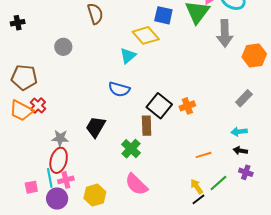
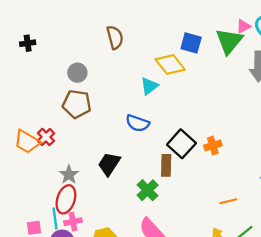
brown pentagon: (24, 77) -> (77, 104), moved
gray star: (60, 138) -> (69, 175), turned 30

